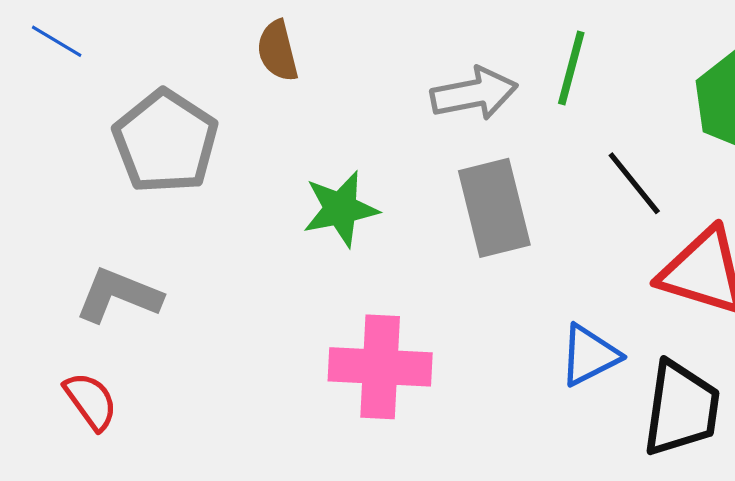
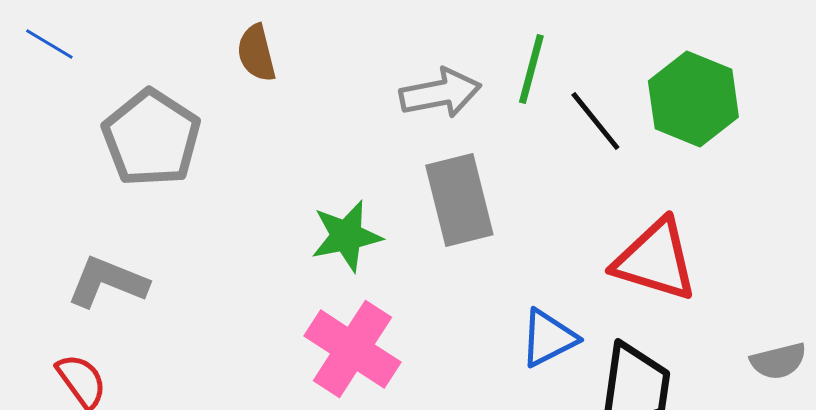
black line: (634, 183) -> (595, 121), moved
green star: (341, 209) -> (346, 236), moved
pink cross: (380, 367) -> (352, 349), turned 30

